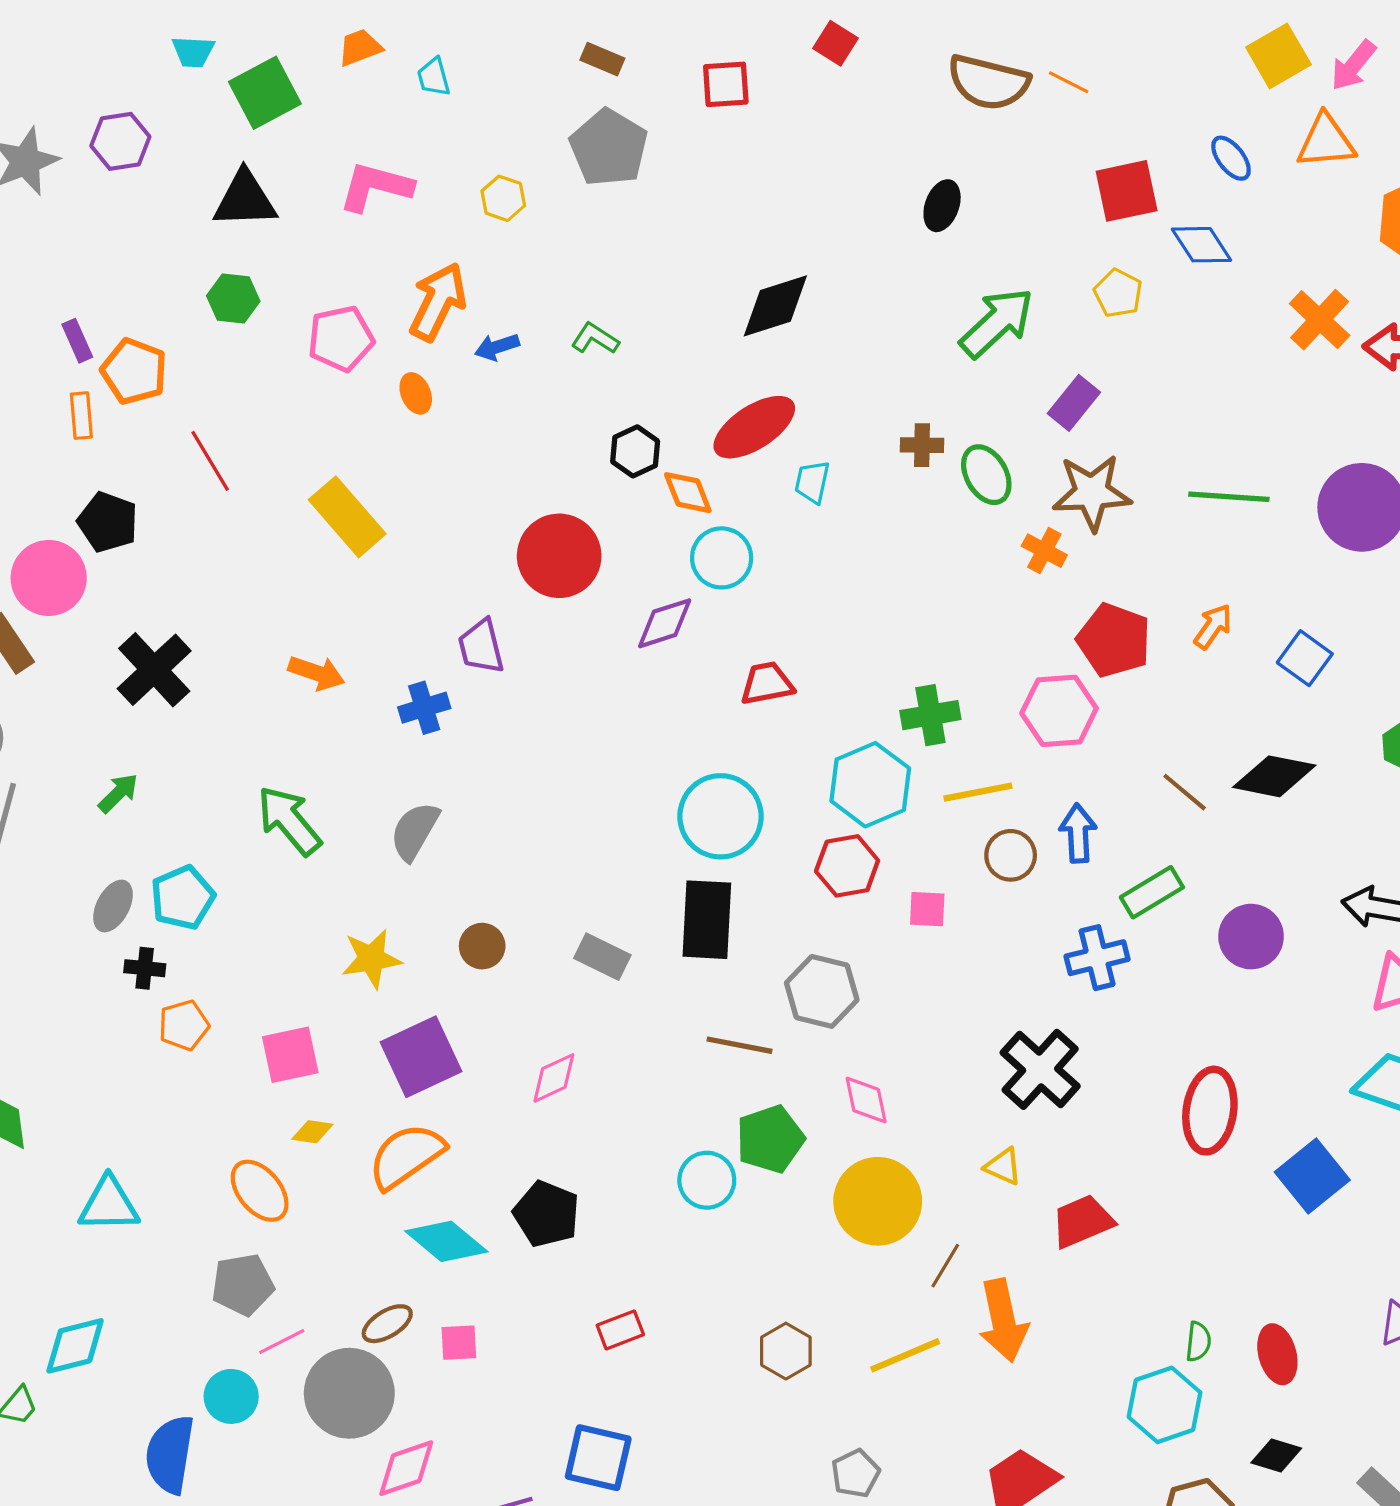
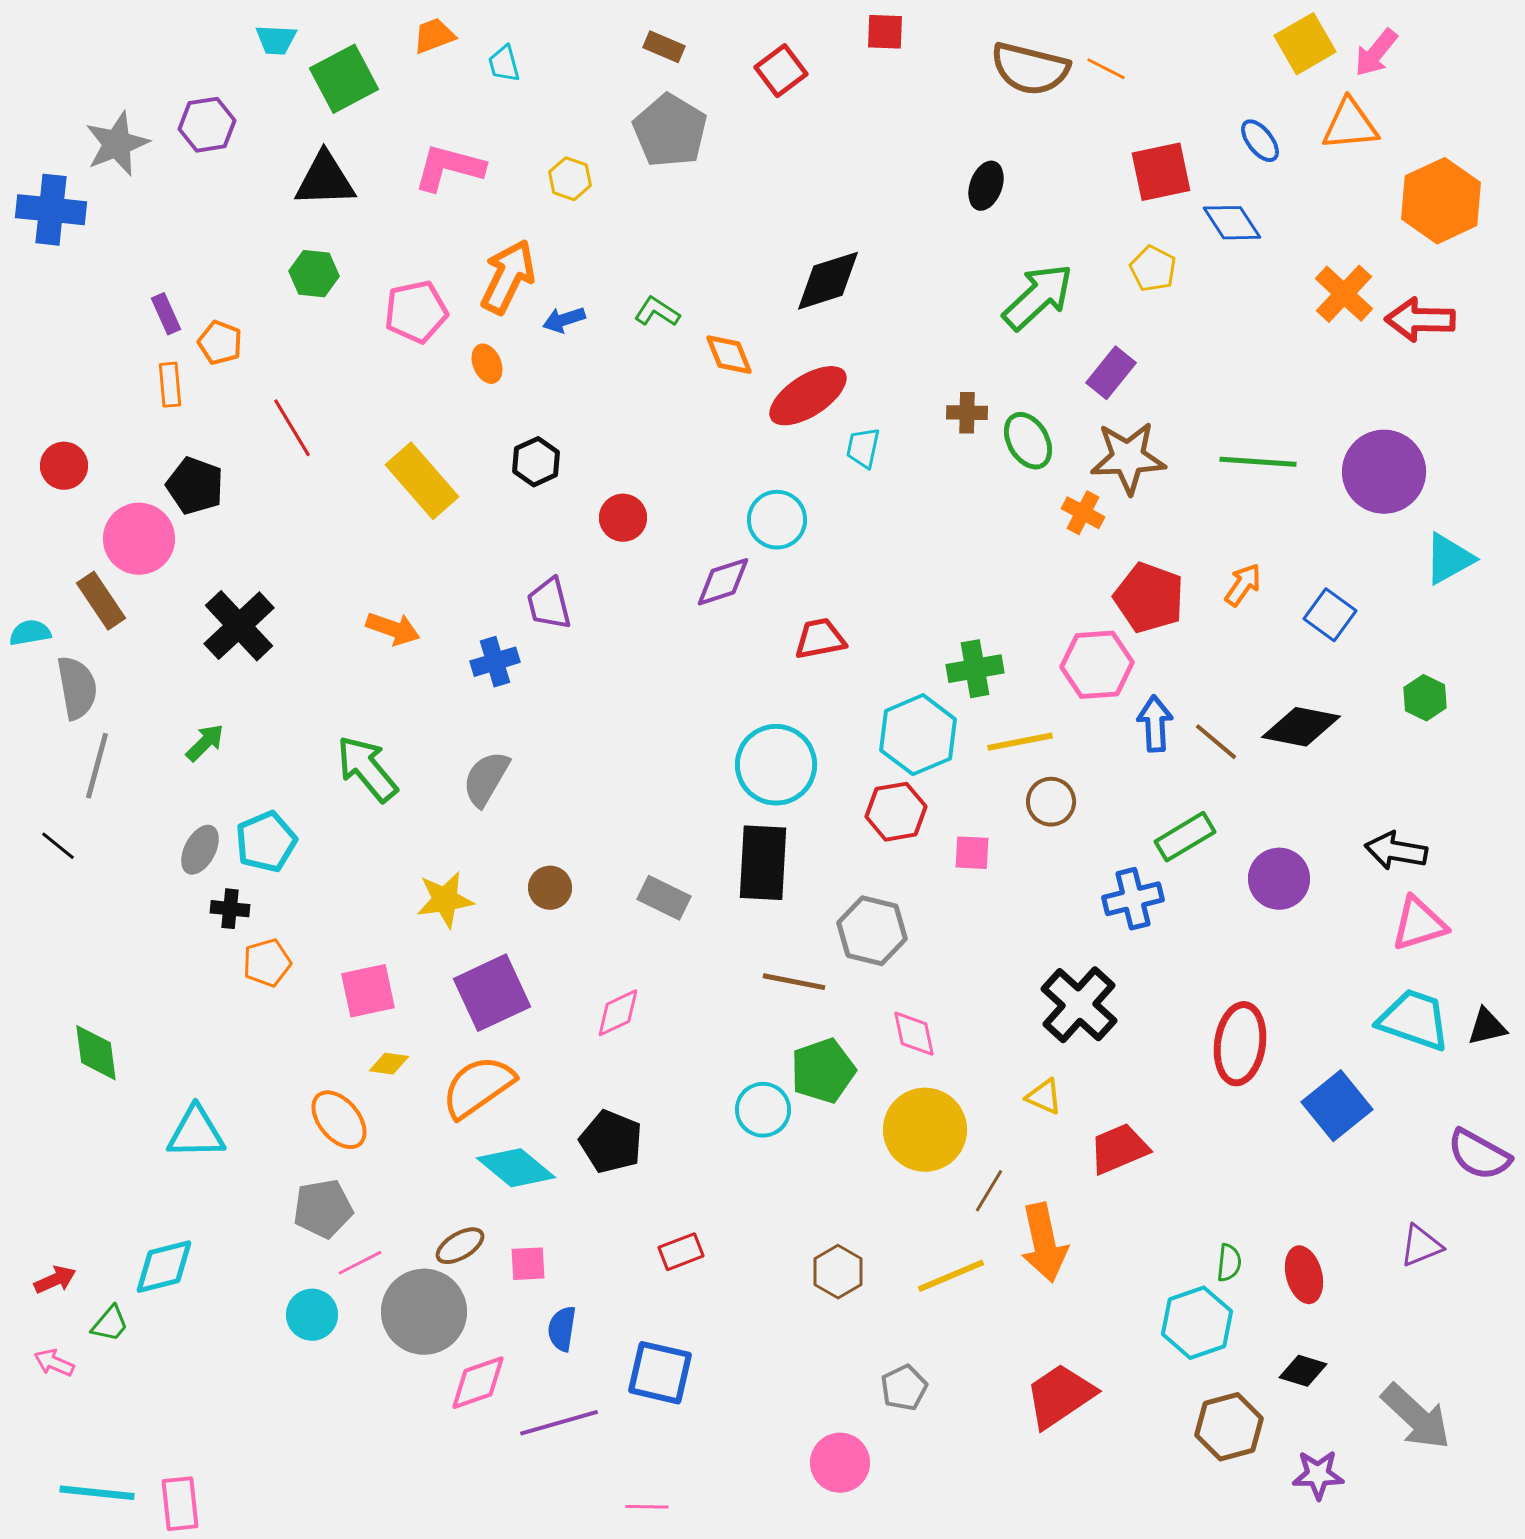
red square: (835, 43) -> (885, 32), turned -30
red square: (726, 84) -> (781, 71), turned -33
orange pentagon: (134, 371) -> (220, 343), size x0.7
black hexagon: (635, 451) -> (536, 462), moved
orange diamond: (688, 493) -> (729, 355), moved
red circle: (559, 556) -> (623, 518), size x0.6
blue arrow: (1078, 833) -> (1155, 724), moved
blue semicircle: (170, 1454) -> (562, 1329), moved, size x0.6

